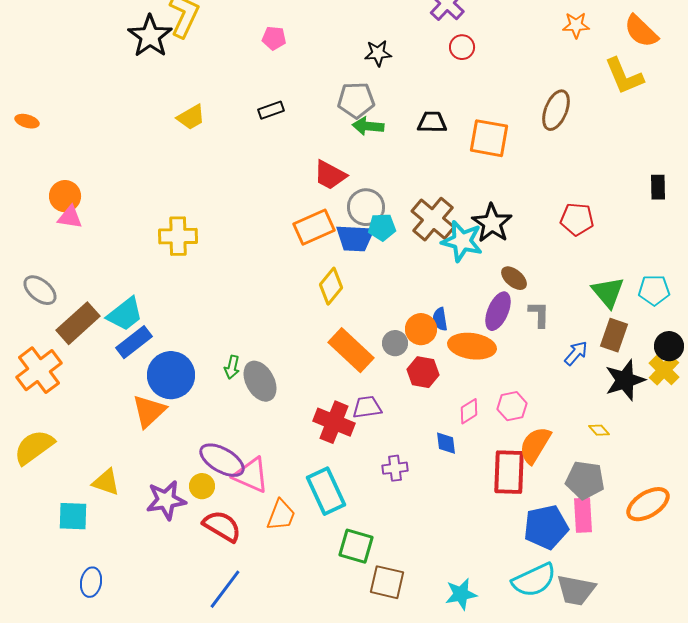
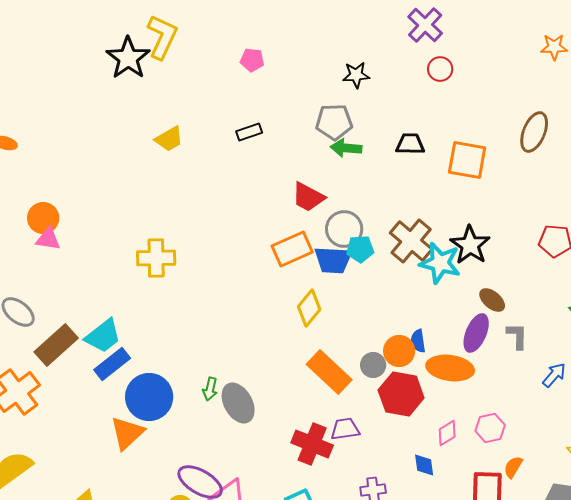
red hexagon: (423, 372) -> (401, 394), size x1.4
orange semicircle: (535, 445) -> (513, 467), size x0.6

